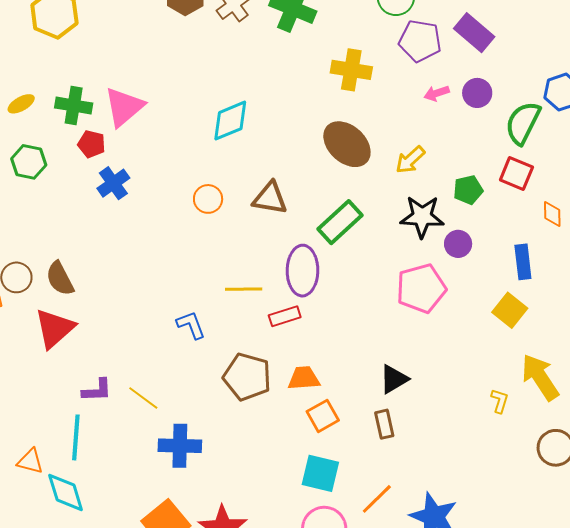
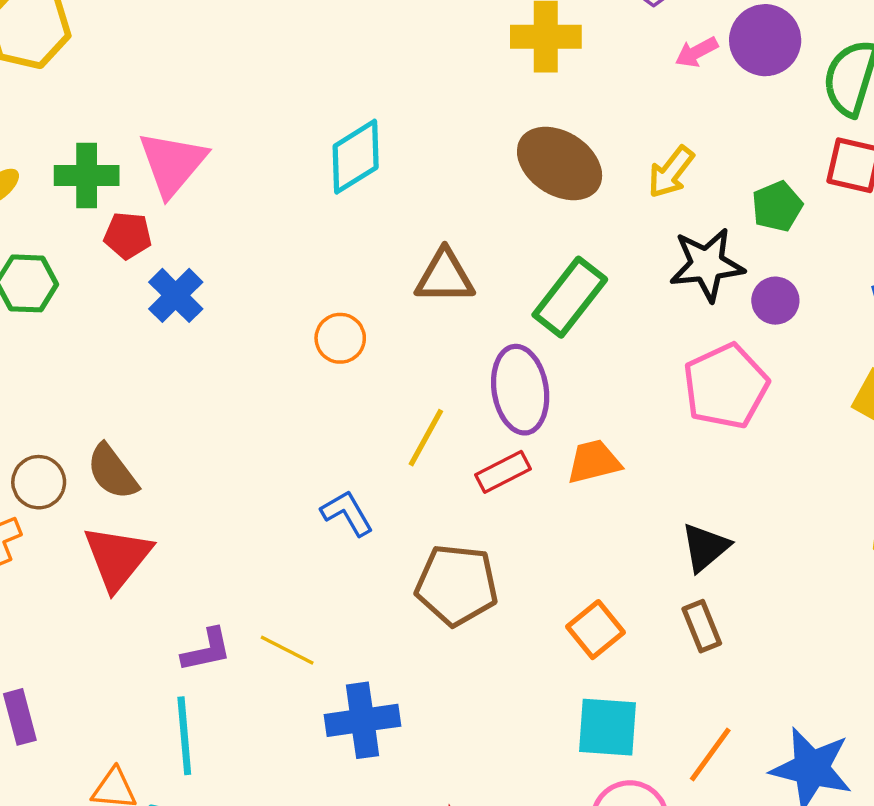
purple circle: (477, 93) -> (765, 40), size x1.4
orange circle: (208, 199) -> (340, 338), moved
yellow line: (244, 289) -> (426, 438), turned -51
orange trapezoid: (304, 378) -> (594, 462), moved

